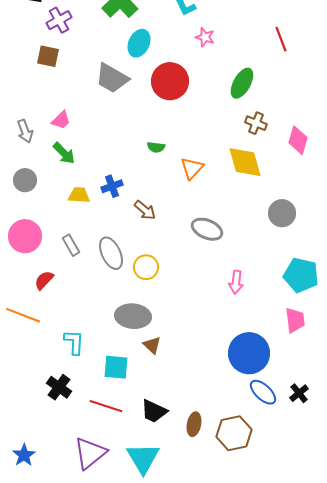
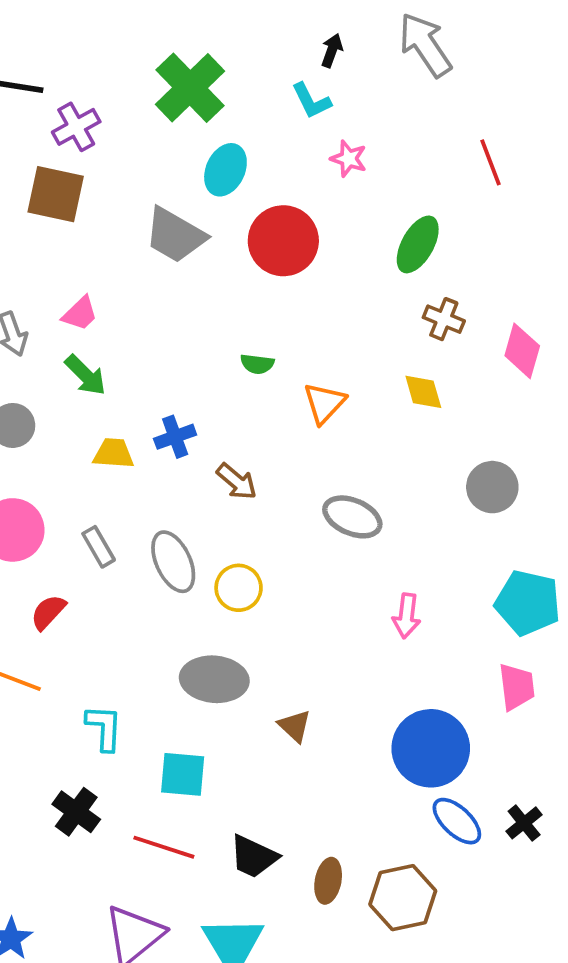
brown square: (48, 56) -> (56, 194), size x1.4
yellow diamond: (245, 162) -> (423, 392), size x0.6
brown triangle: (152, 345) -> (295, 726), moved

